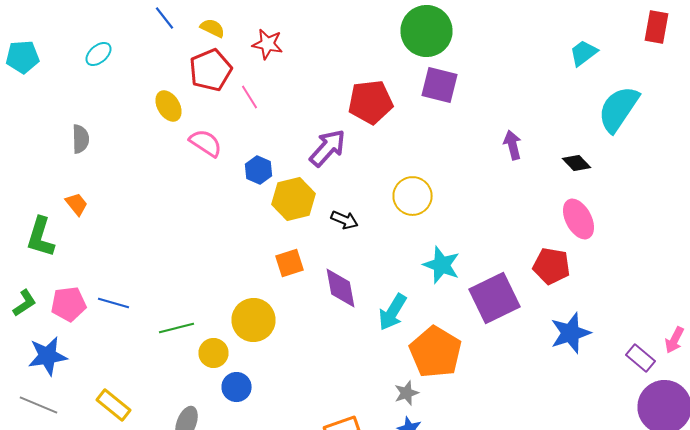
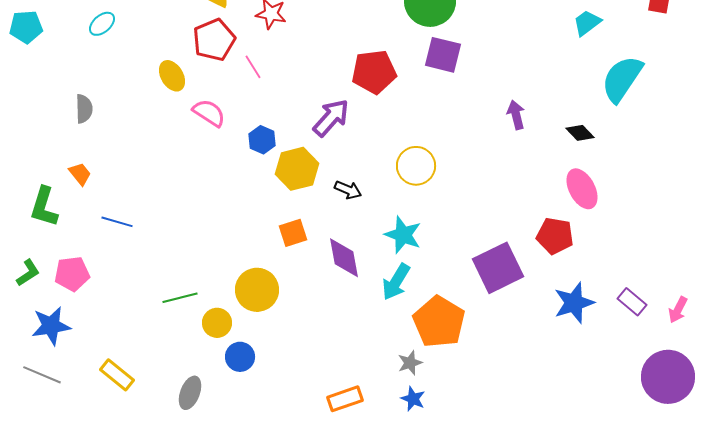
cyan star: (442, 265) -> (403, 235), moved
blue line: (114, 303) -> (117, 222), moved
purple rectangle: (640, 358) -> (632, 302), moved

